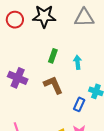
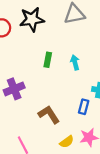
purple cross: (18, 78) -> (14, 89), turned -36
brown L-shape: (53, 85) -> (49, 115), moved

